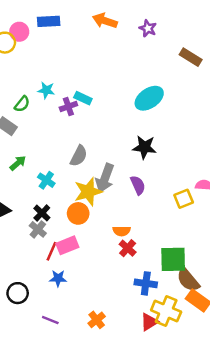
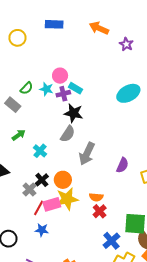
purple star: (148, 28) -> (126, 44), moved
pink circle: (19, 32) -> (60, 76), moved
cyan star: (46, 90) -> (46, 89), moved
black star: (144, 147) -> (74, 113), moved
purple semicircle: (138, 185) -> (122, 165), moved, turned 42
yellow star: (88, 192) -> (67, 199), moved
black cross: (42, 213) -> (42, 180), moved
blue cross: (146, 283) -> (111, 241), turned 36

